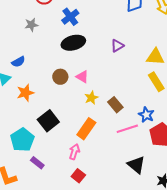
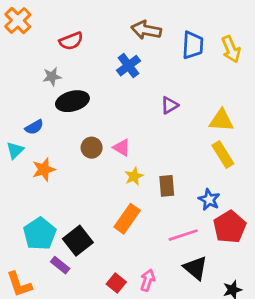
blue cross: (70, 17) -> (128, 66), moved
black ellipse: (73, 43) -> (72, 101), moved
brown rectangle: (115, 105) -> (167, 186), turned 35
black square: (48, 121) -> (78, 241), moved
pink line: (127, 129) -> (183, 235), moved
pink arrow: (74, 152) -> (148, 280), moved

